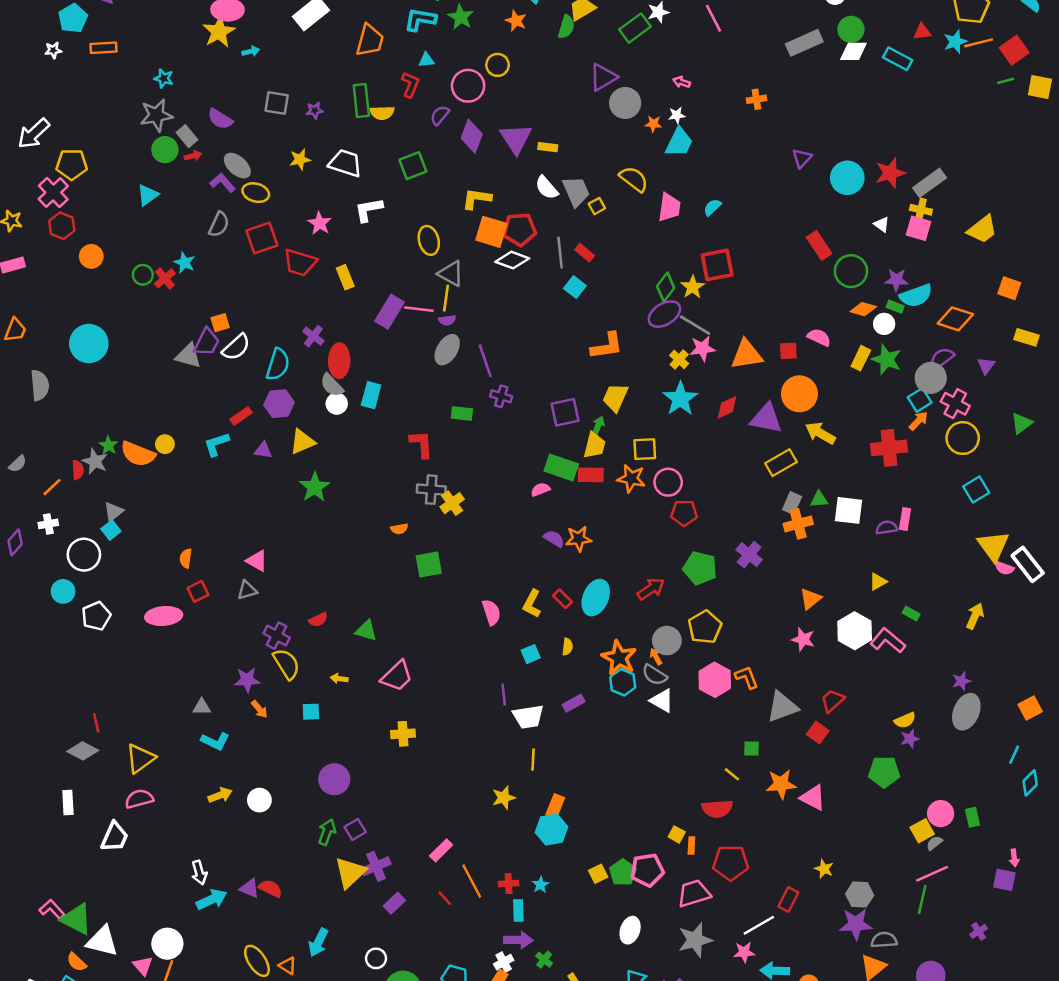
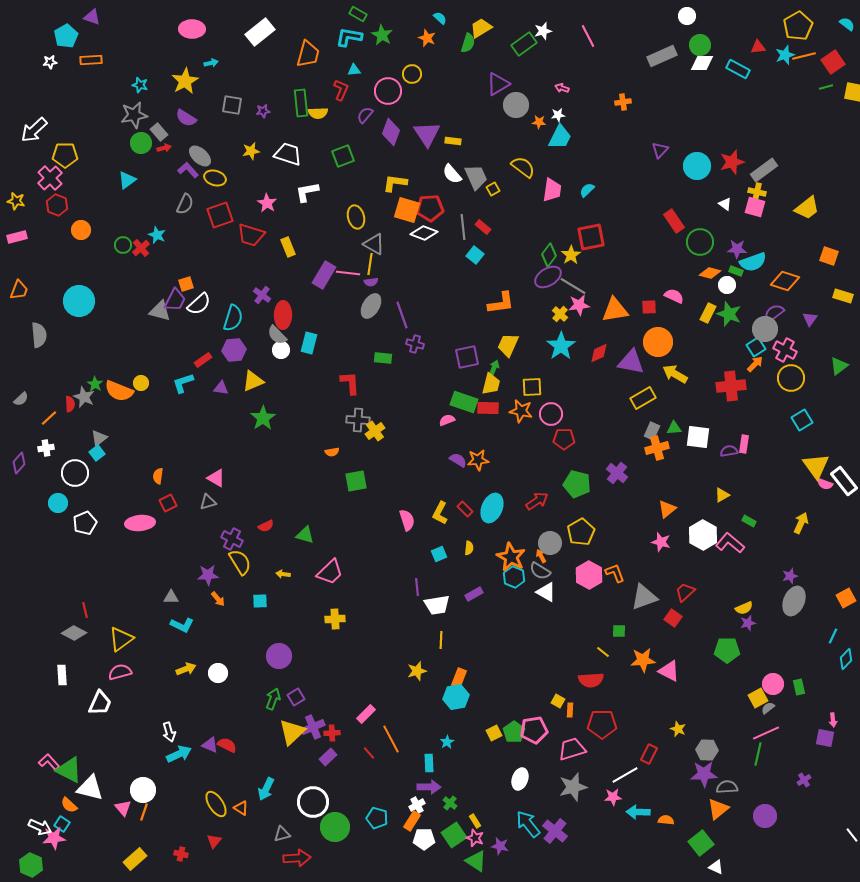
yellow star: (219, 32) -> (185, 81), moved
red cross: (509, 884) -> (332, 733), moved
white circle: (376, 958) -> (313, 802), size x1.8

